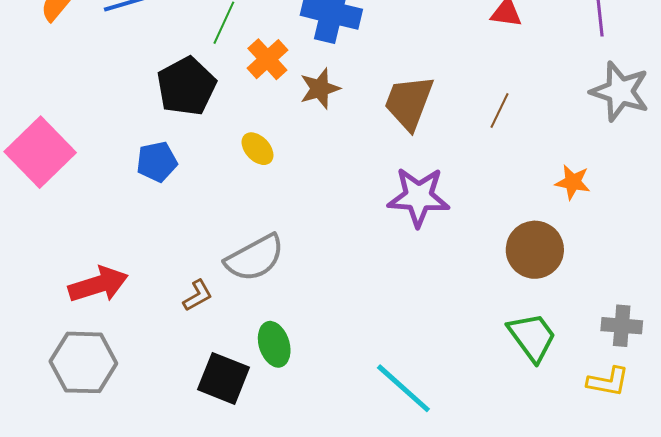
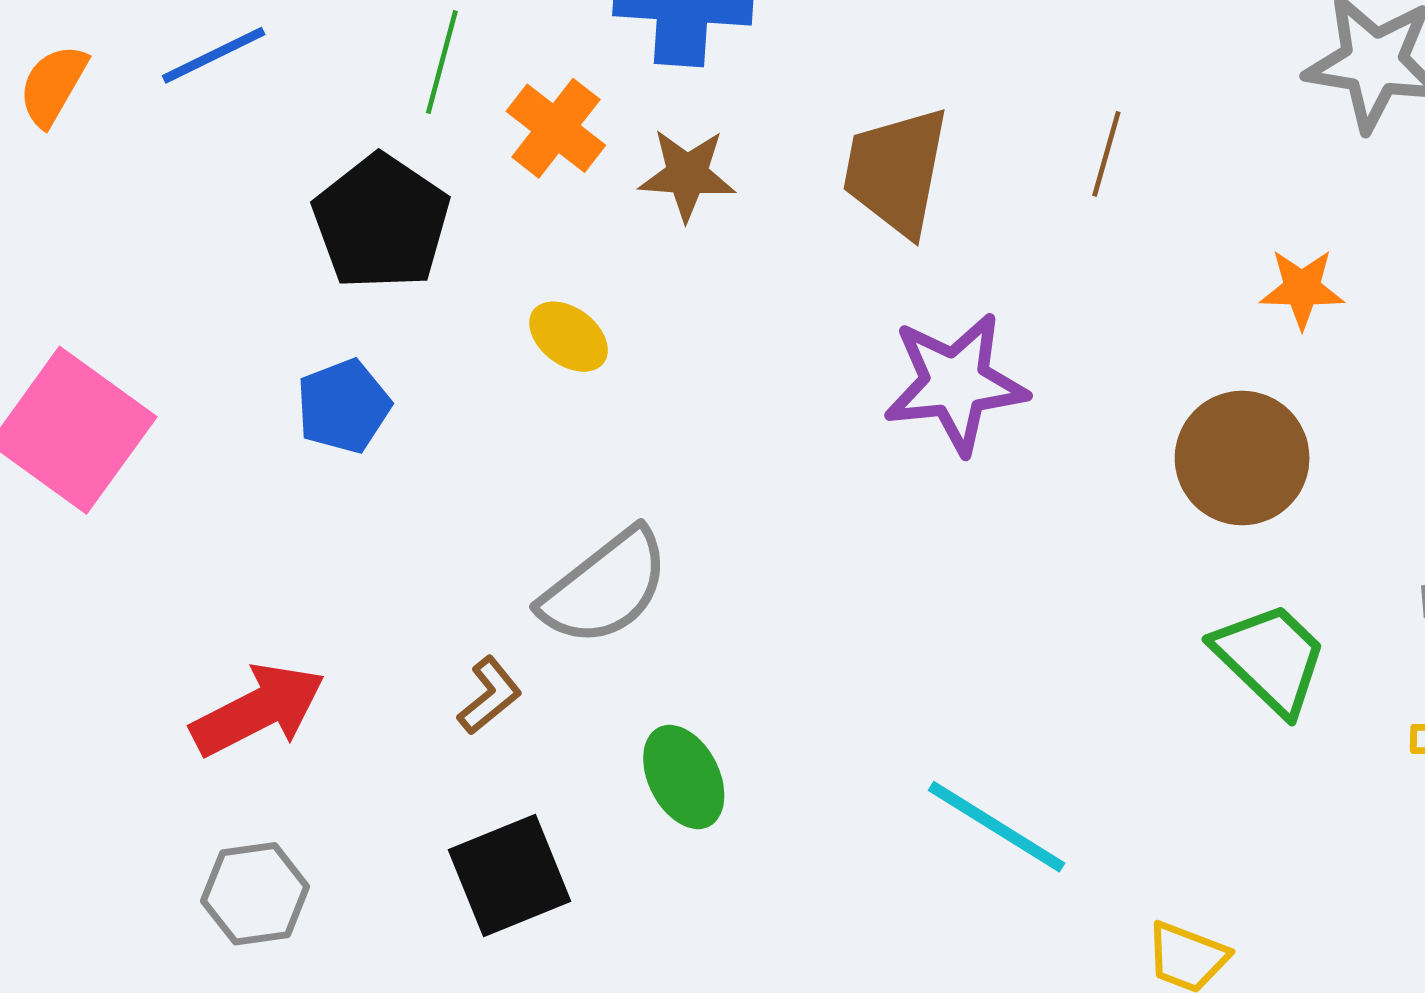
brown star: (320, 89) -> (687, 175), turned 30
gray hexagon: (83, 362) -> (255, 894), size x0.7
black square: (224, 378) -> (509, 876), moved, turned -34

